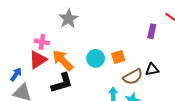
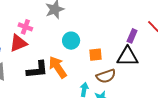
cyan circle: (96, 58) -> (71, 41), moved
orange arrow: (63, 60) -> (58, 67), moved
black triangle: (152, 69) -> (128, 57), moved, size x1.6

